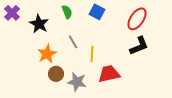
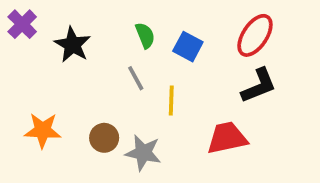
green semicircle: (67, 12) -> (145, 35), moved
blue square: (97, 12) -> (188, 47), moved
orange star: (47, 54) -> (43, 130), moved, turned 30
red trapezoid: (109, 74) -> (227, 138), moved

